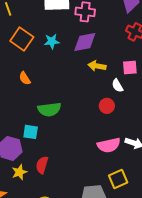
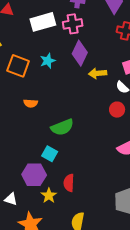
purple diamond: (85, 42) -> (80, 53), turned -40
orange semicircle: (25, 78) -> (31, 103), turned -40
cyan square: (31, 132) -> (50, 154), turned 35

